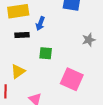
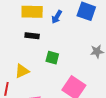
blue arrow: (40, 24) -> (57, 17), moved

